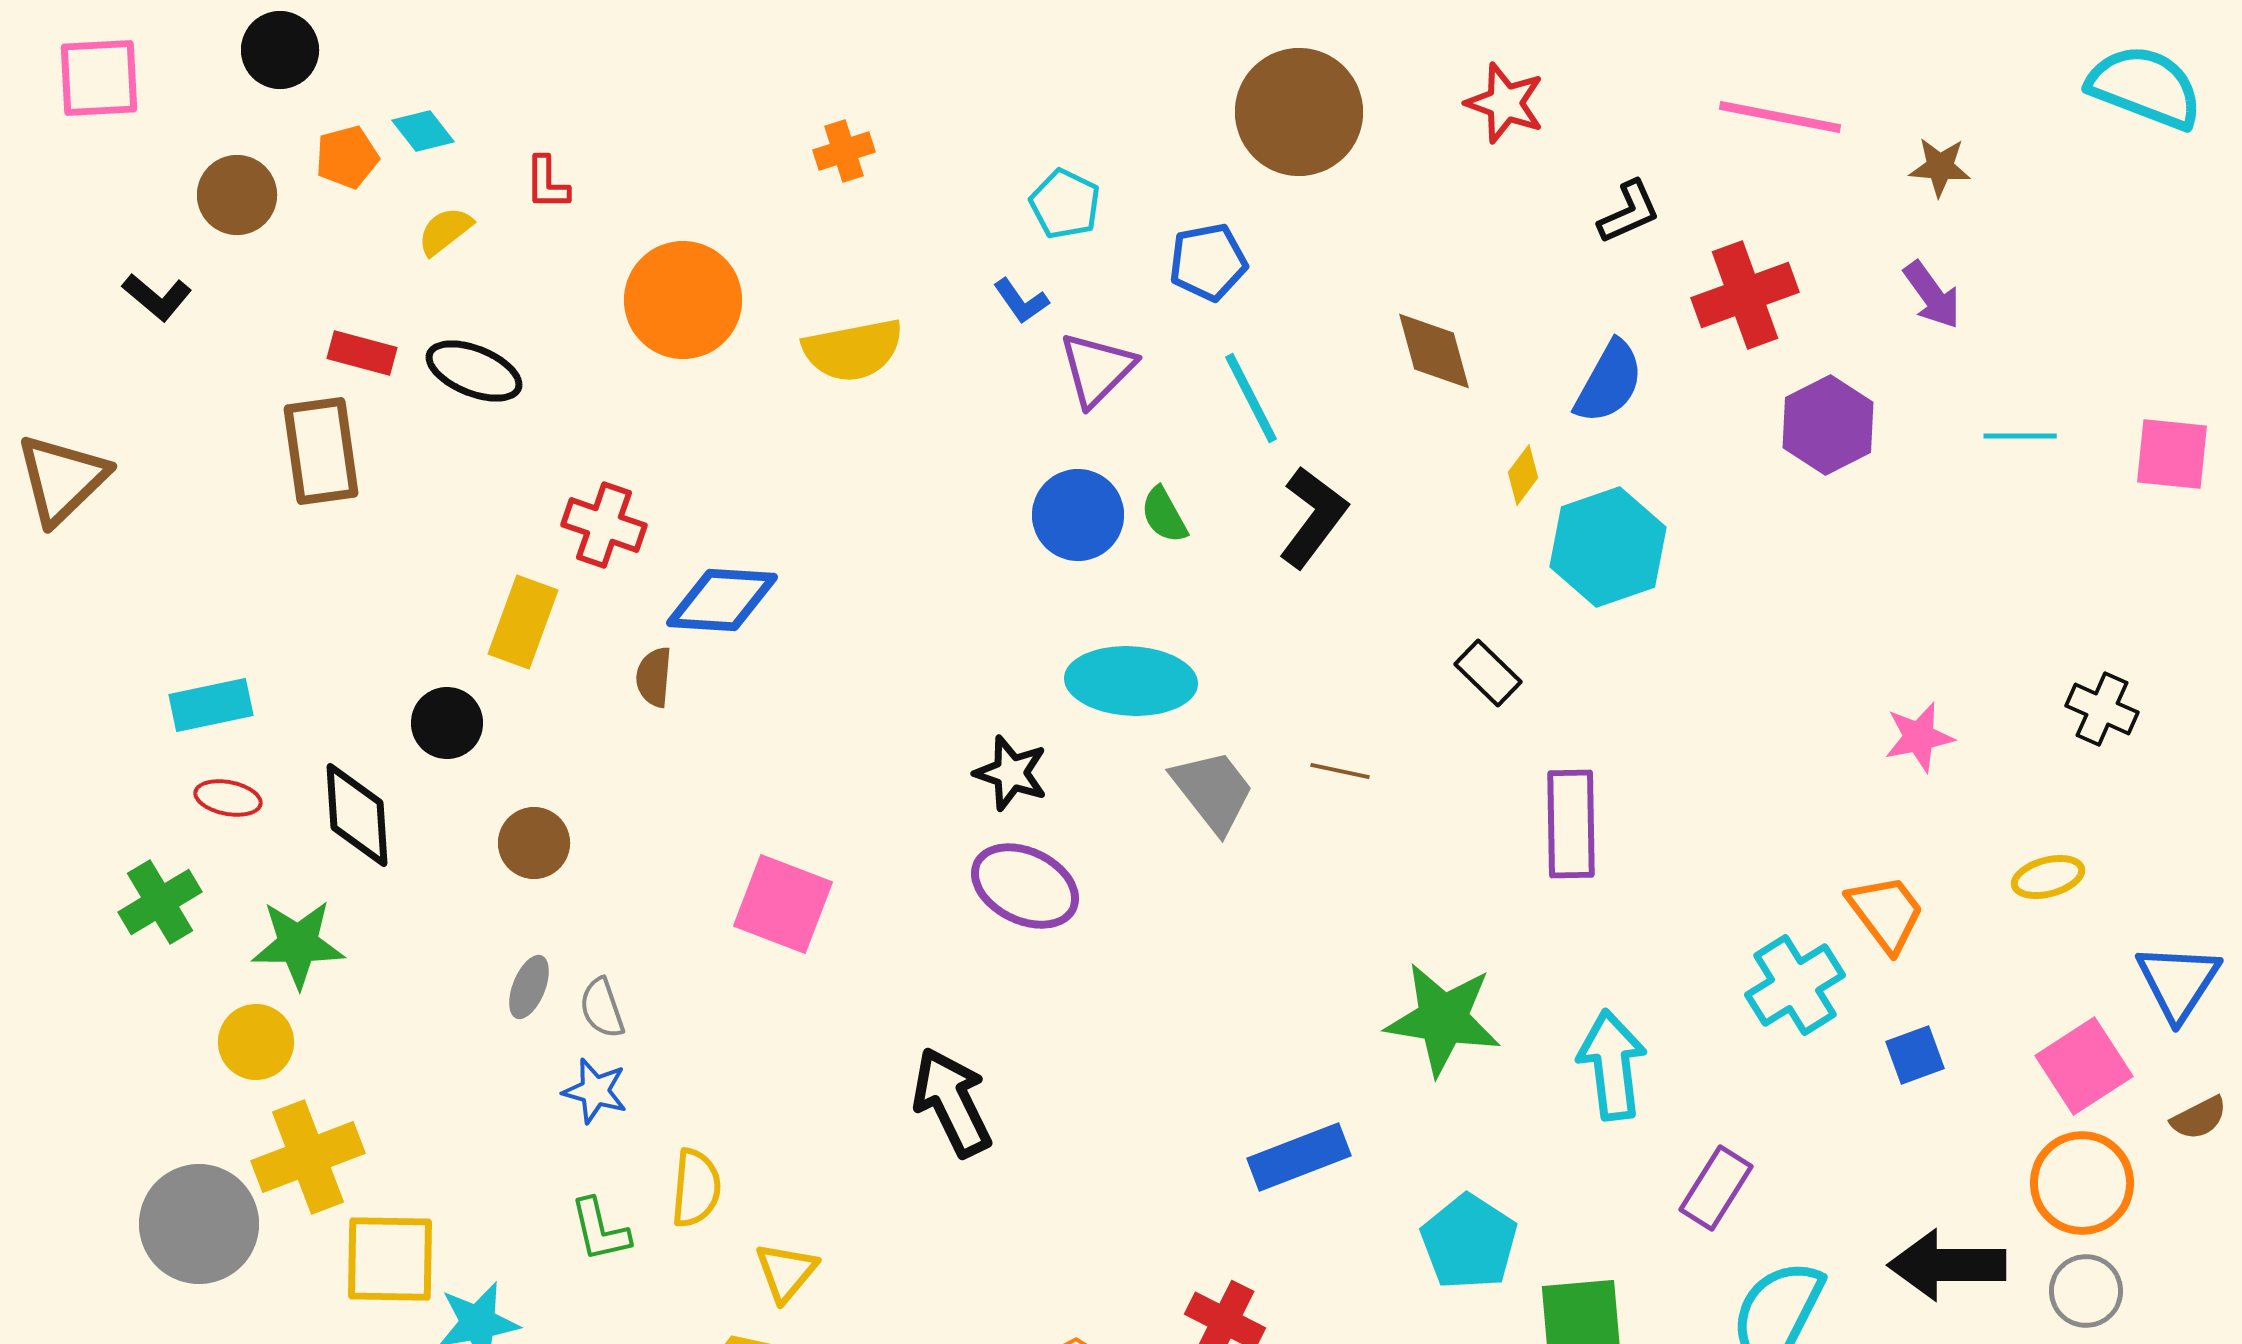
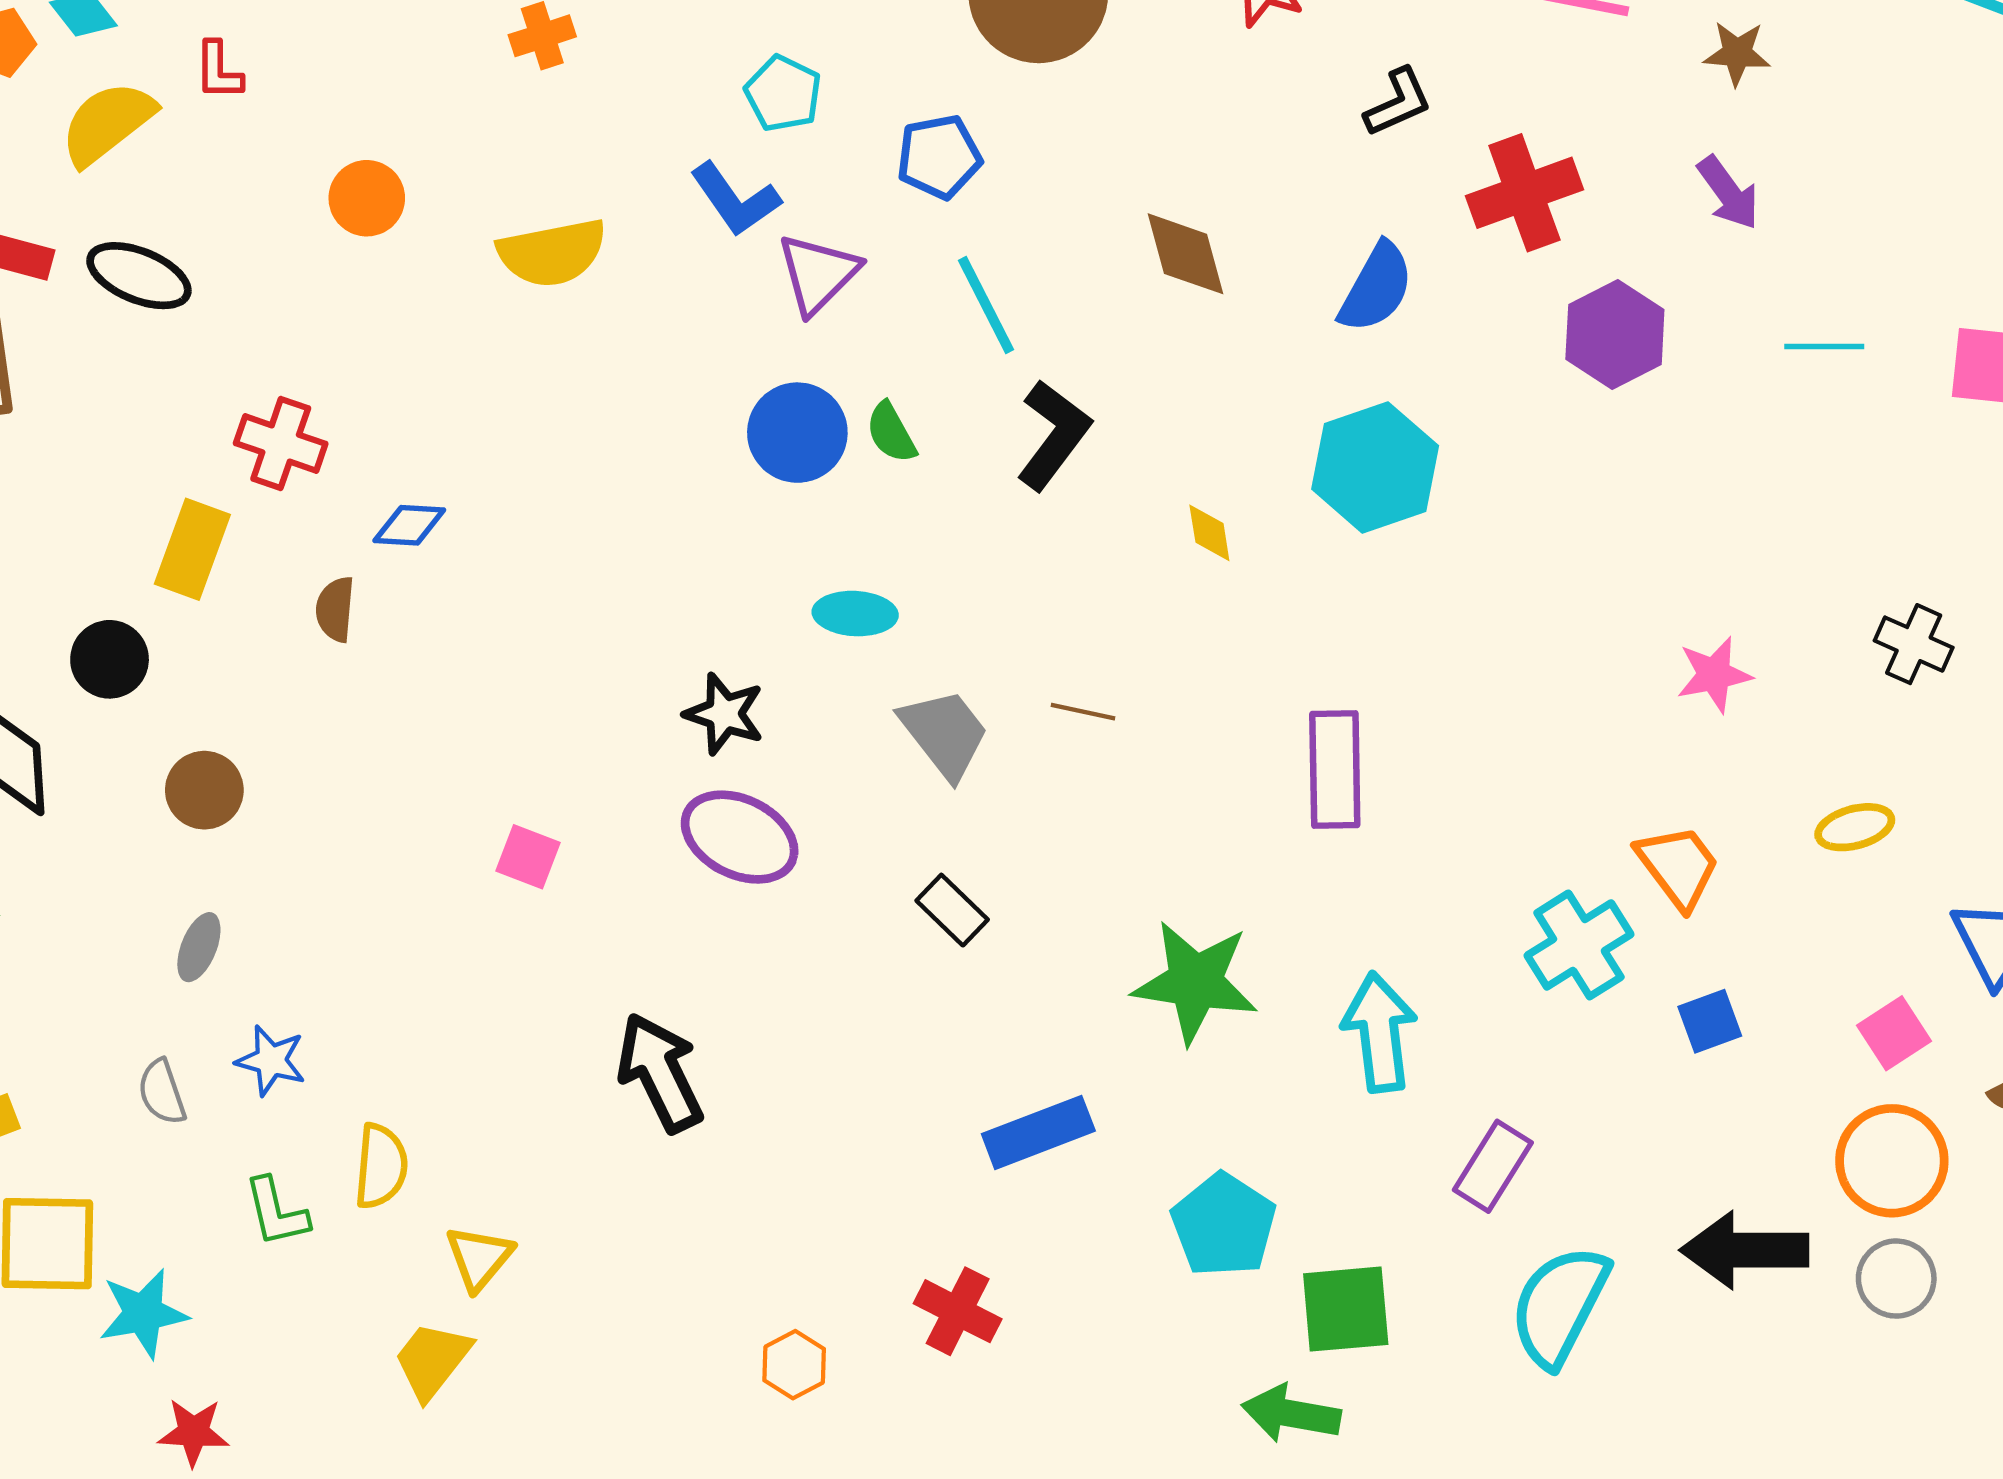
yellow semicircle: (445, 231) -> (107, 123), size x1.6
orange circle: (683, 300) -> (367, 198), size x0.6
blue L-shape: (1021, 301) -> (735, 199), size x1.5
yellow diamond: (1523, 475) -> (1209, 533), moved, turned -46
blue diamond: (722, 600) -> (409, 525), size x0.6
black rectangle: (1488, 673) -> (952, 910), moved
cyan ellipse: (1131, 681) -> (855, 614), size x0.6
pink square: (783, 904) -> (528, 857), moved, size x0.6
gray semicircle: (602, 1008) -> (162, 1092), moved
pink square: (2084, 1066) -> (1894, 1033), size x0.7

